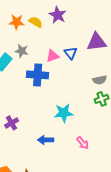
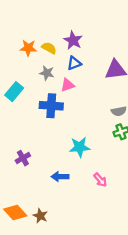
gray star: (22, 51) -> (47, 73), moved
blue triangle: (71, 53) -> (74, 63), moved, turned 48

